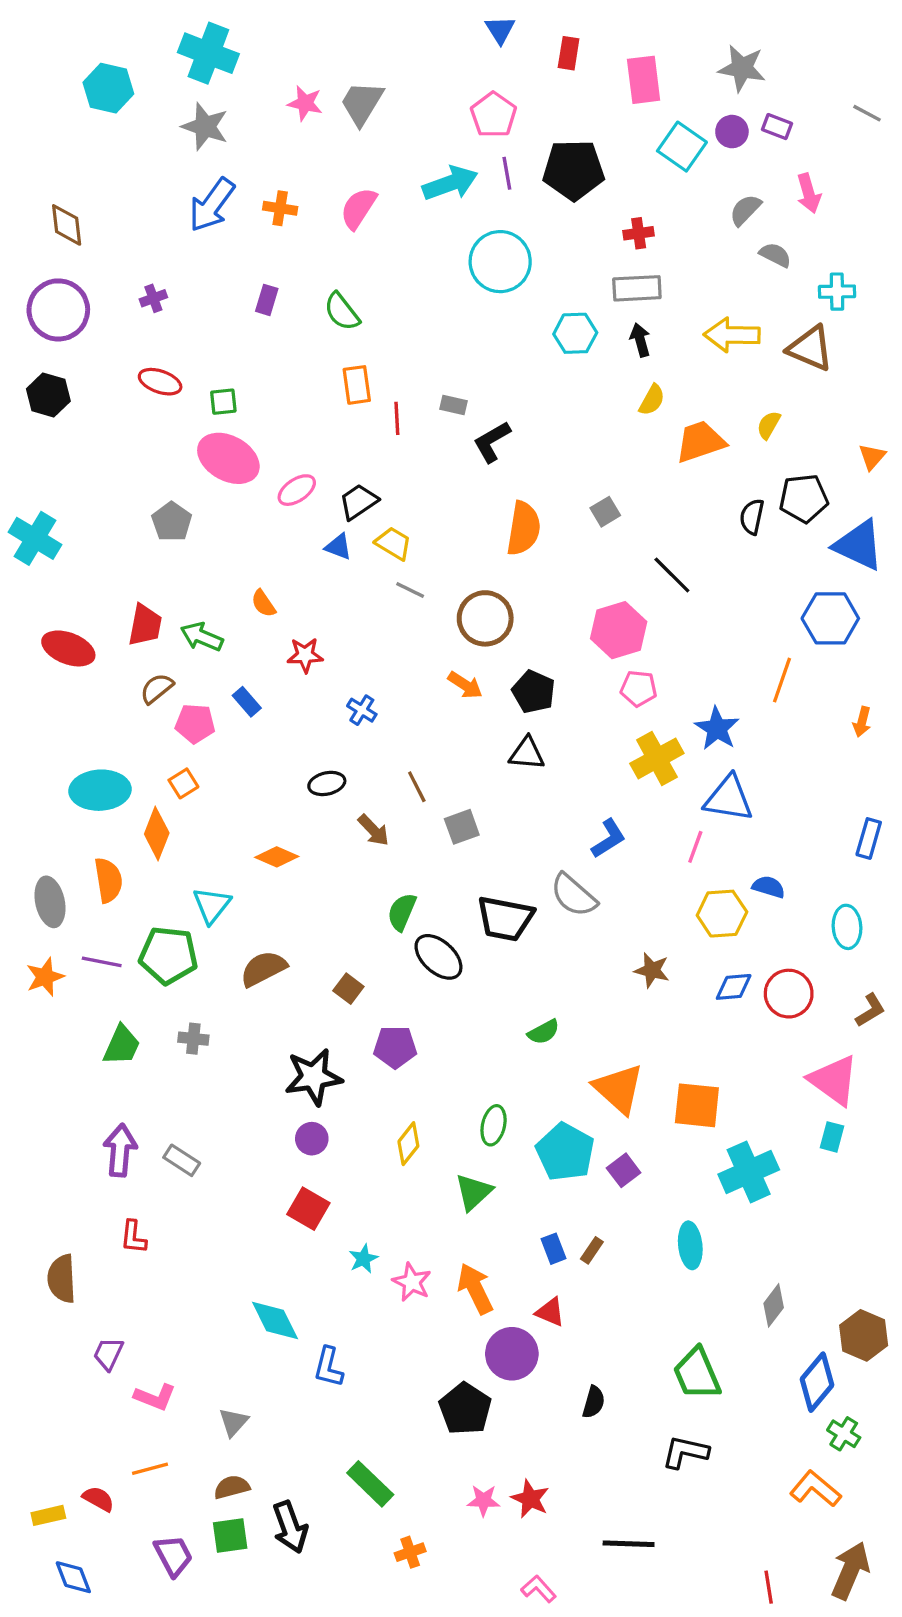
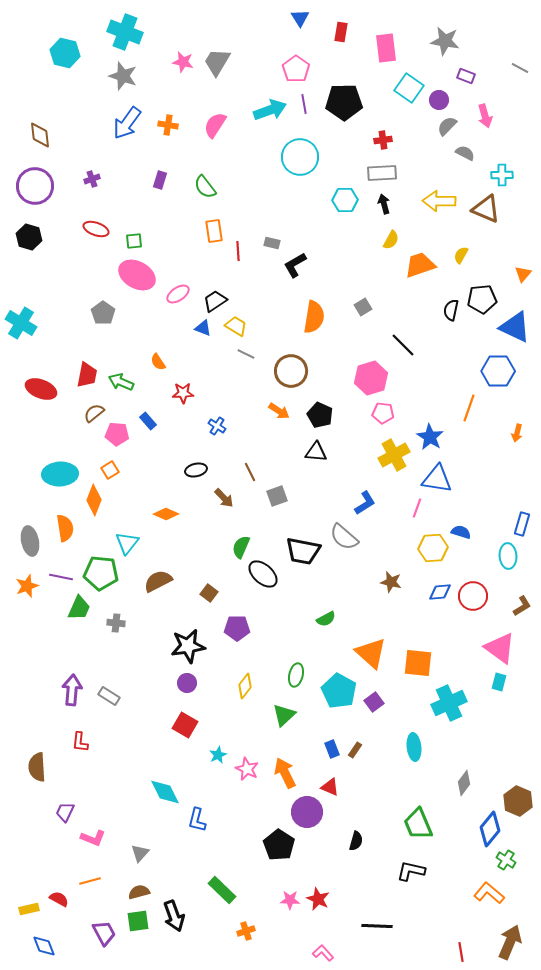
purple circle: (732, 132) -> (439, 100), moved
blue rectangle: (869, 839) -> (522, 524), moved
green trapezoid: (122, 1045) -> (79, 608), moved

